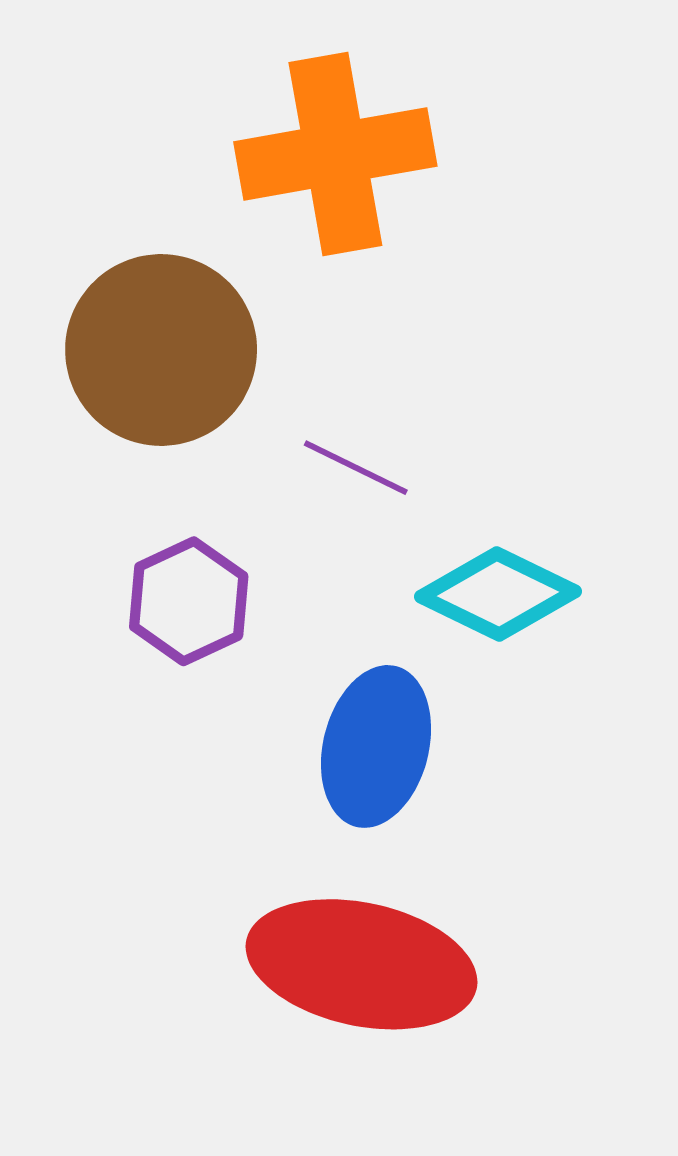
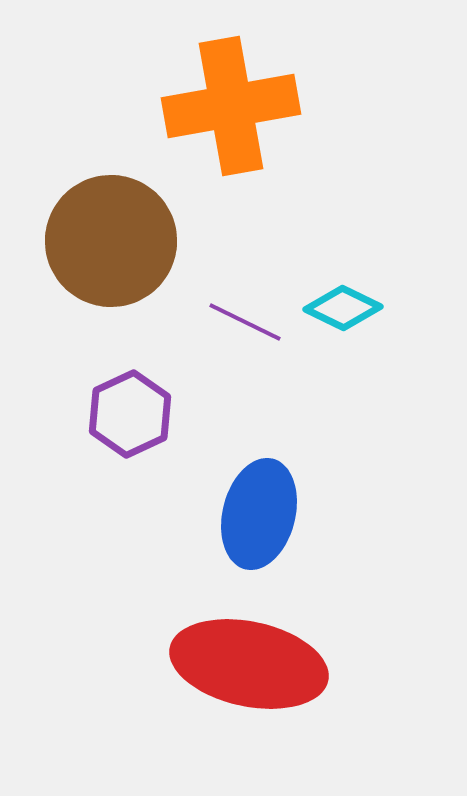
cyan diamond: (498, 594) -> (343, 308), moved, size x0.7

